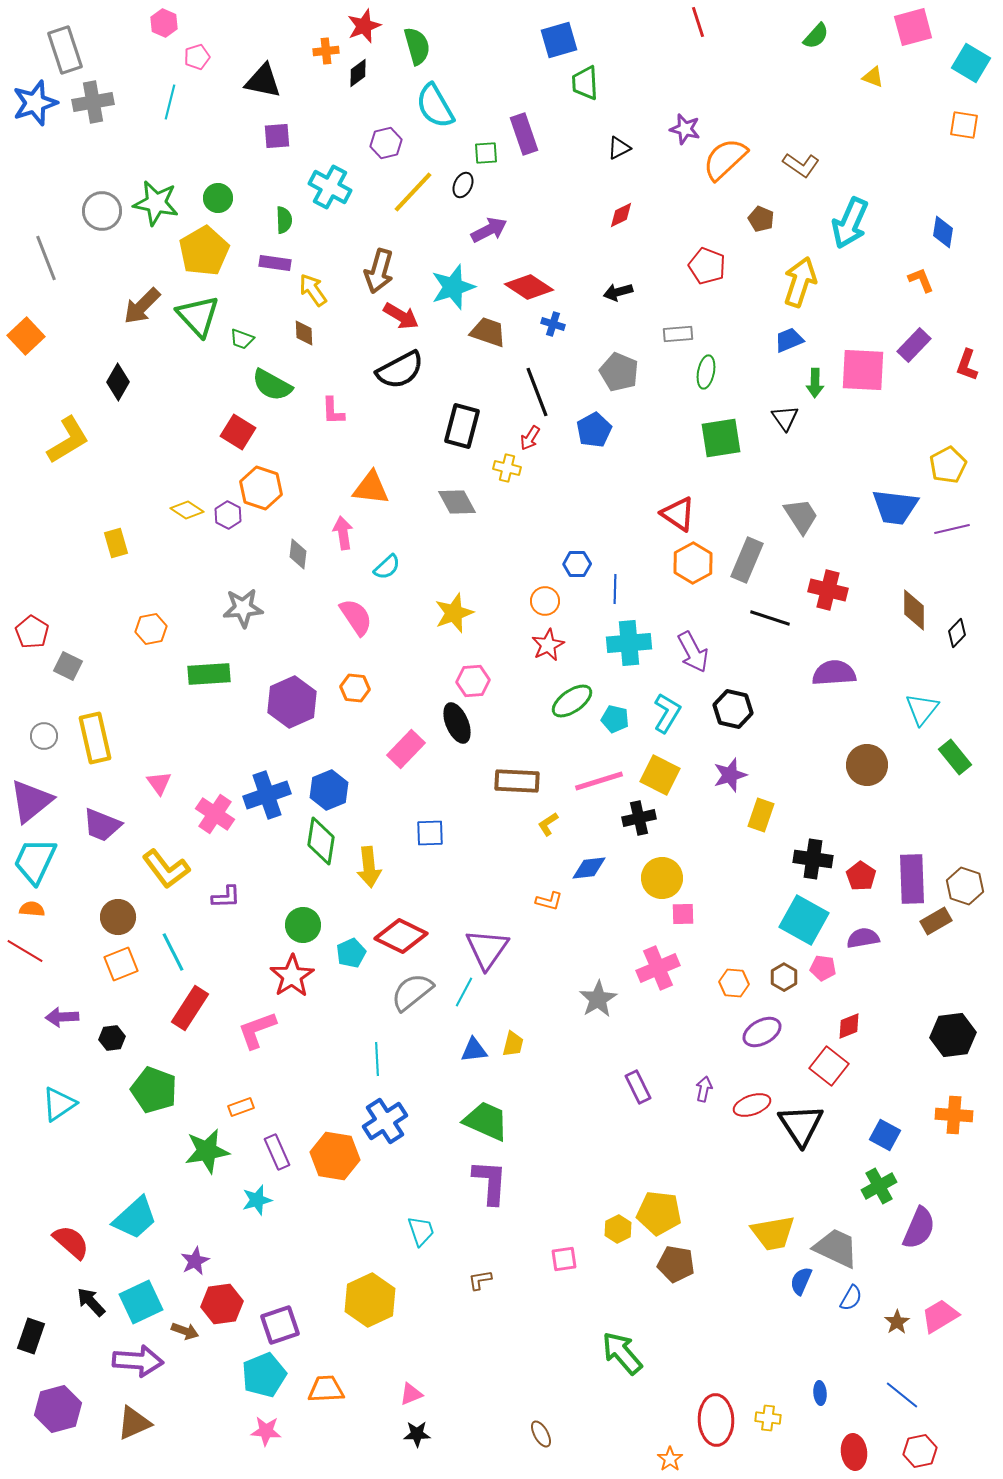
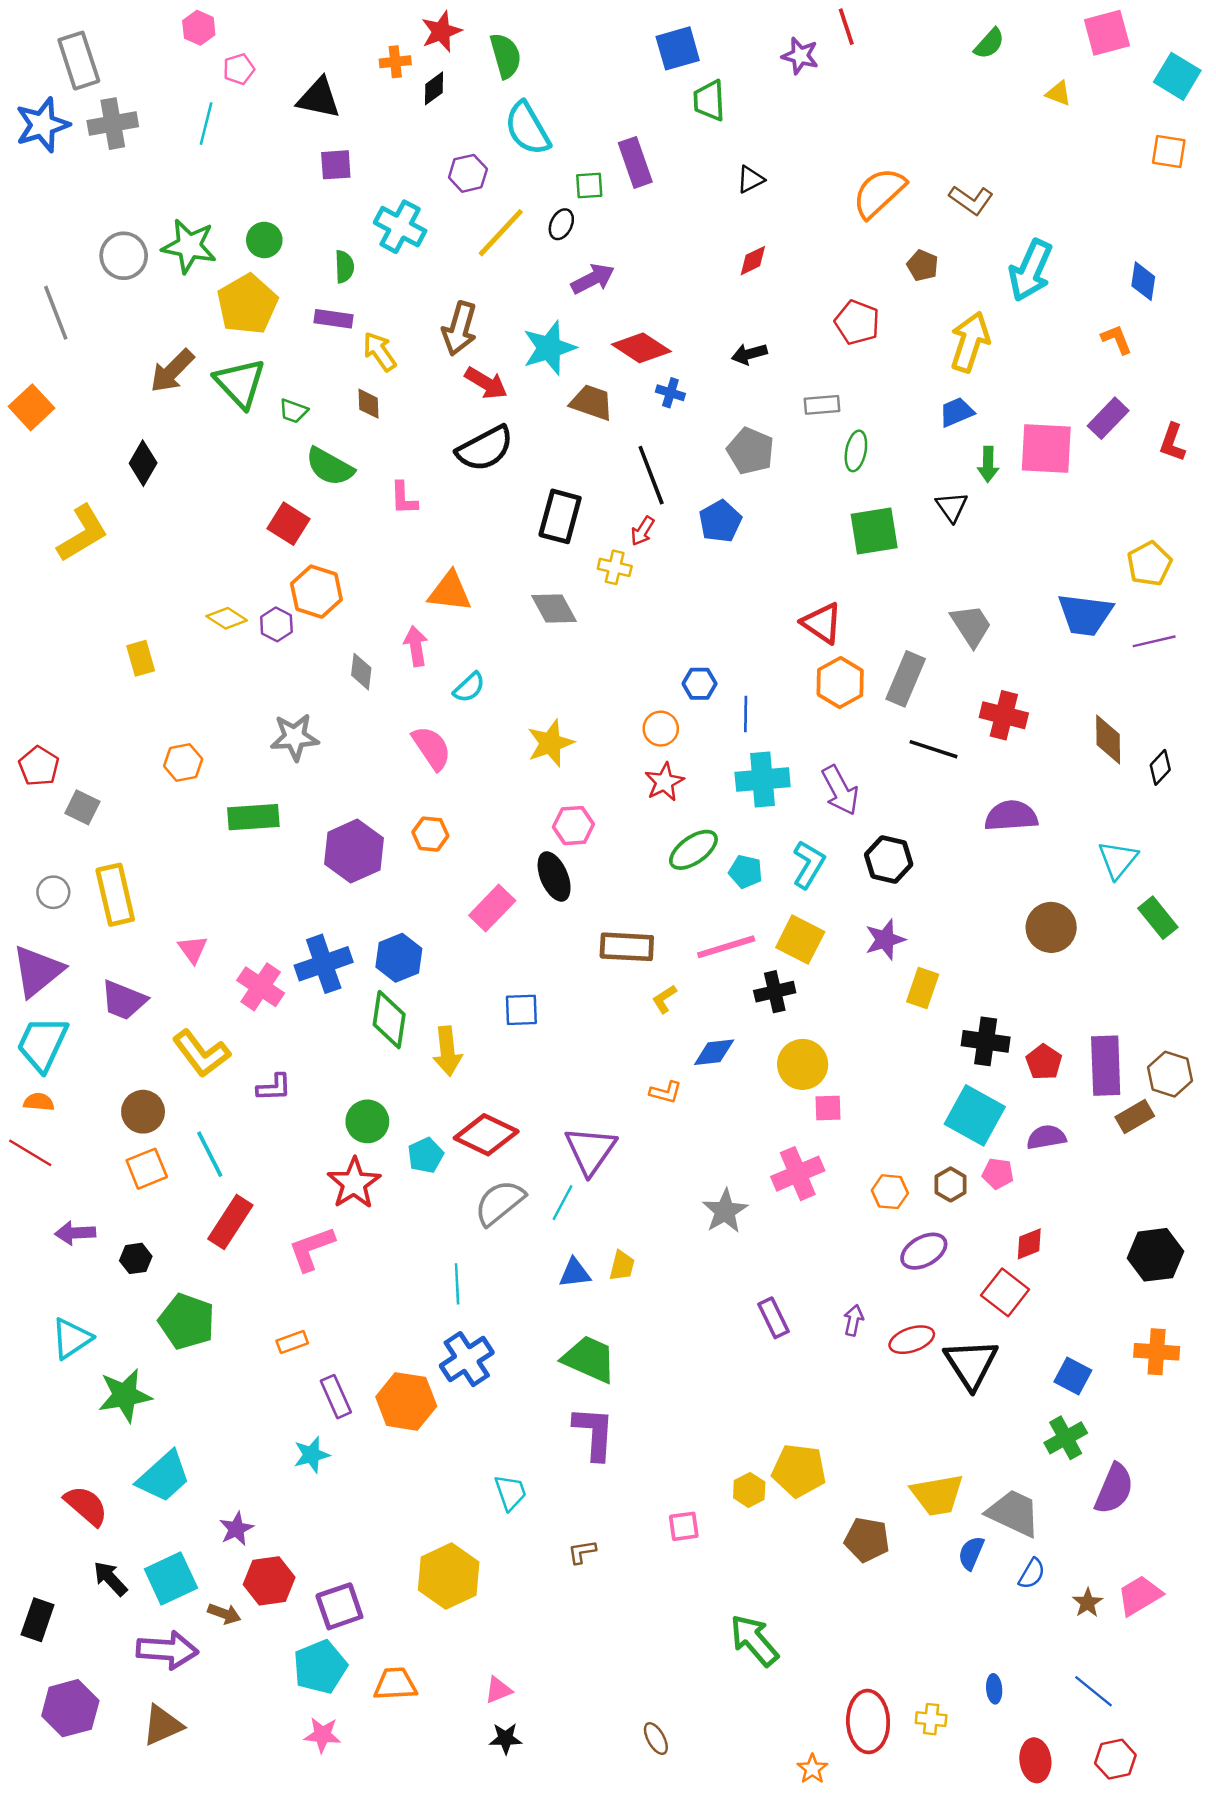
purple star: (685, 129) -> (800, 56), moved
green star: (207, 1151) -> (125, 1395), moved
brown pentagon: (676, 1264) -> (867, 1540), moved

